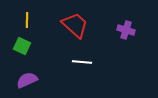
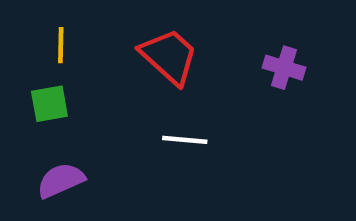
green square: (22, 46) -> (49, 104), turned -36

